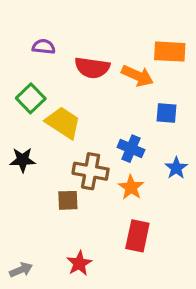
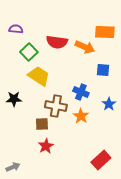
purple semicircle: (44, 47) -> (16, 29), moved
green square: (31, 98) -> (29, 52), moved
red rectangle: (137, 236) -> (101, 160), moved, turned 36
red star: (79, 263) -> (46, 146), moved

